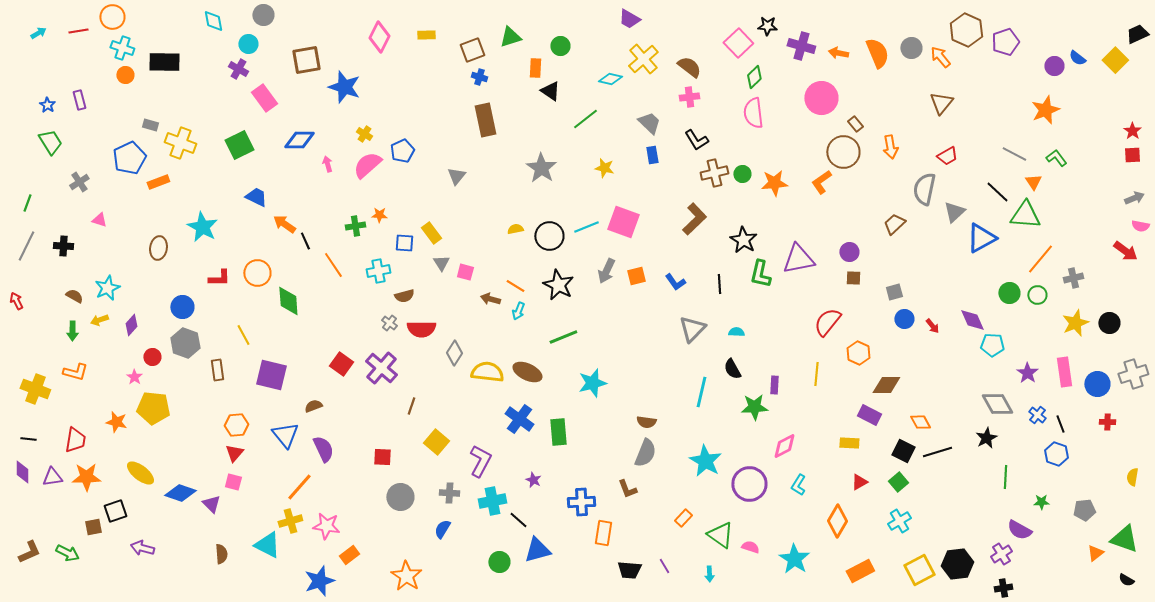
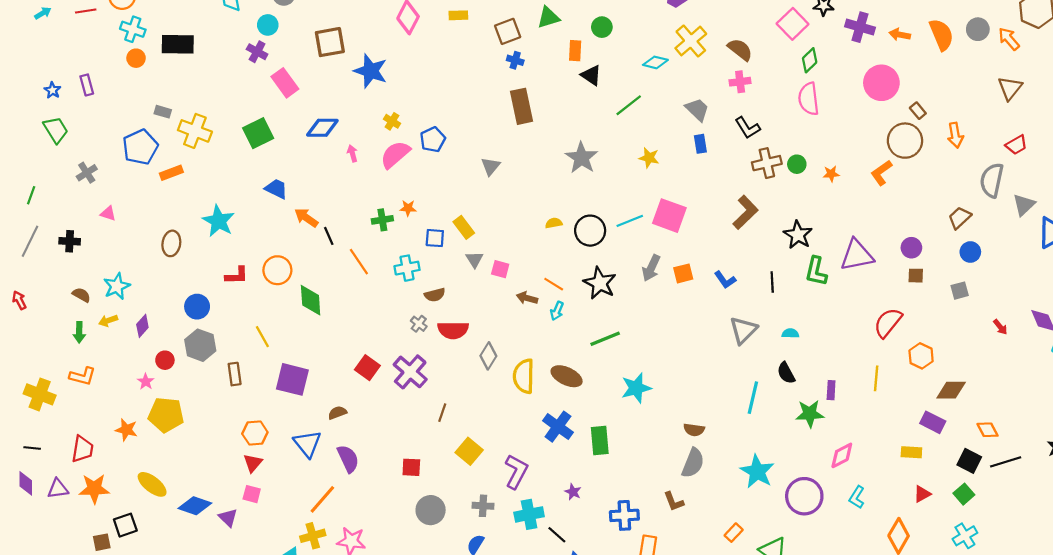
orange star: (774, 183) -> (831, 174), size x0.6
blue circle: (904, 319) -> (970, 252), moved
yellow semicircle: (487, 372) -> (524, 376), turned -96

